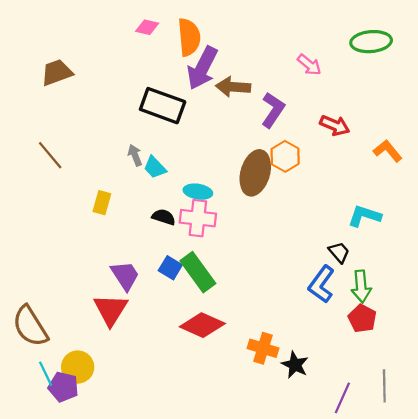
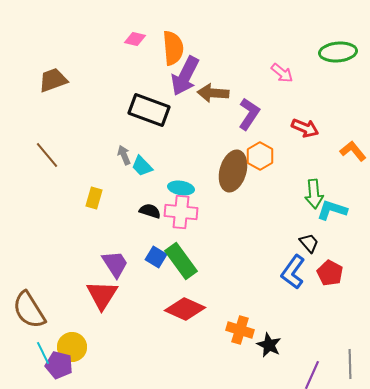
green arrow: (361, 286) -> (314, 194), moved
red pentagon: (362, 318) -> (330, 273), moved

